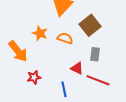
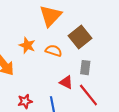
red star: (34, 77) -> (25, 101), moved
red line: (98, 80) -> (88, 95), turned 30

